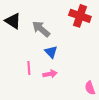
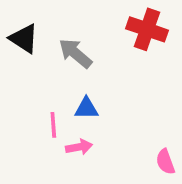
blue triangle: (51, 52) -> (86, 108), moved, turned -48
pink arrow: (50, 74) -> (79, 147), moved

